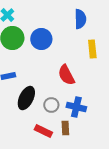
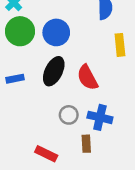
black ellipse: (26, 98) -> (54, 71), moved
red rectangle: (43, 131) -> (46, 154), moved

